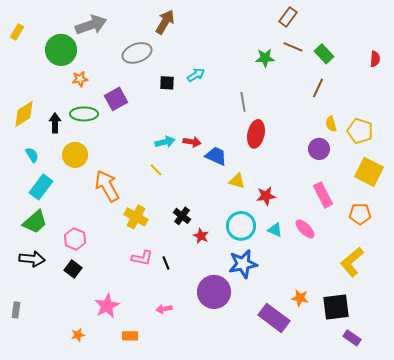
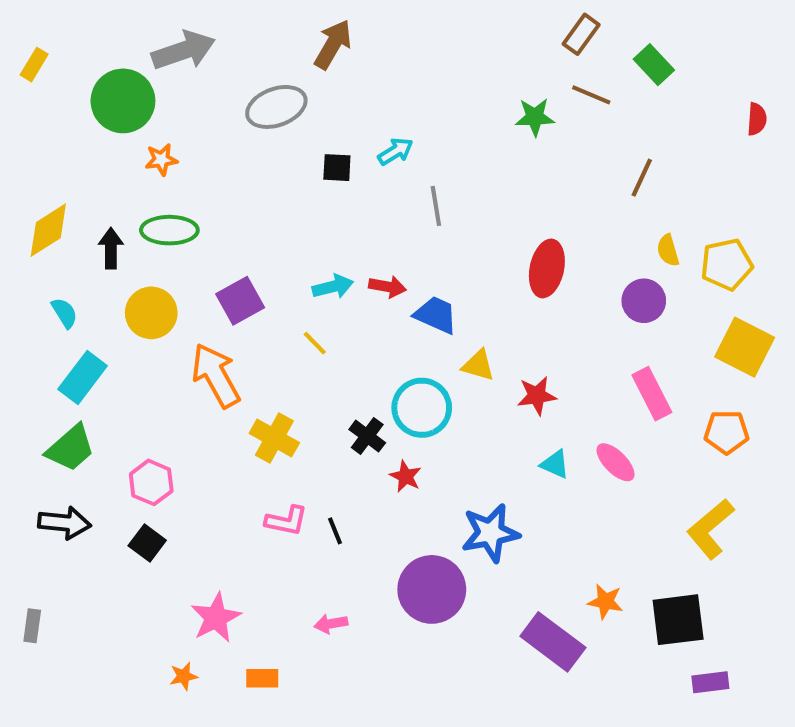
green rectangle: (324, 54) -> (654, 65), moved
purple square: (116, 99) -> (240, 301), moved
gray line: (243, 102) -> (436, 206), moved
yellow pentagon: (360, 131) -> (727, 264), turned -30
red ellipse: (256, 134) -> (547, 268), moved
cyan circle: (241, 226) -> (422, 408), moved
orange star: (78, 335) -> (184, 676), moved
purple rectangle: (352, 338) -> (710, 682), turned -42

